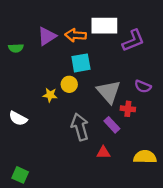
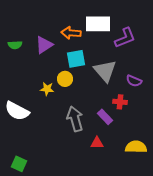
purple triangle: (47, 36) -> (44, 45), moved
gray triangle: (109, 92) -> (105, 71), moved
white semicircle: (18, 118) -> (17, 111), size x1.4

